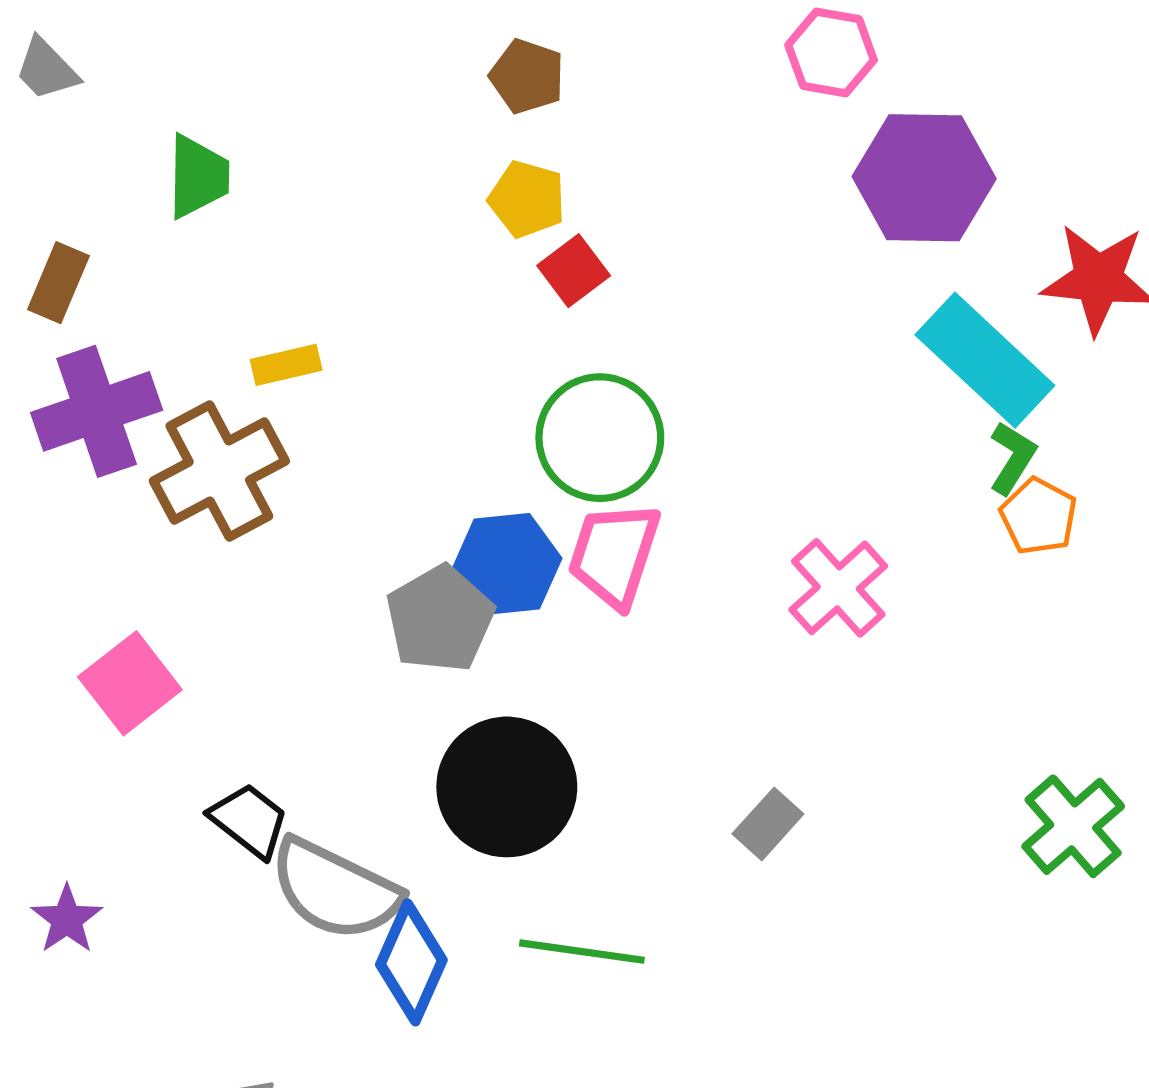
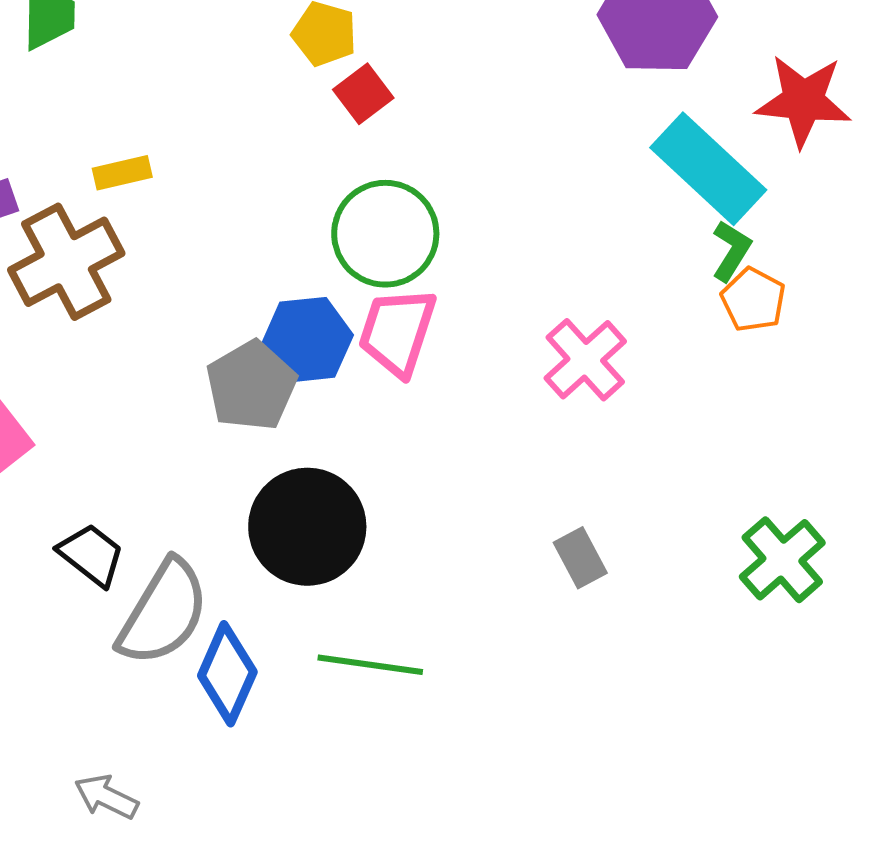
gray rectangle: (768, 824) -> (580, 558), moved, turned -70
gray semicircle: (335, 890) -> (163, 613), turned -85

